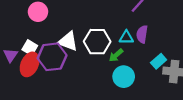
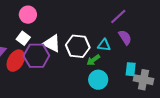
purple semicircle: (142, 34) -> (125, 37), moved, turned 133
white square: (30, 48) -> (23, 38), moved
cyan rectangle: (159, 61) -> (131, 69), turned -48

